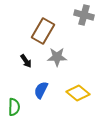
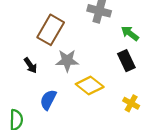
yellow diamond: (78, 93) -> (90, 85), moved

